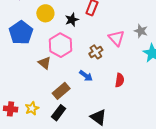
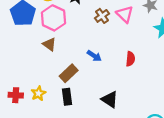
pink hexagon: (60, 45) -> (53, 18), moved
brown cross: (96, 52) -> (102, 16), moved
black rectangle: (59, 113) -> (67, 97), turned -42

